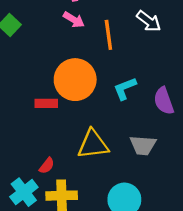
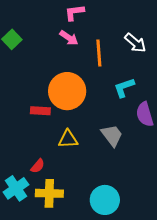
cyan L-shape: (125, 88) -> (124, 88), moved
yellow triangle: (93, 144) -> (68, 139), moved, size x0.7
gray trapezoid: (143, 145) -> (112, 135), moved, turned -135

